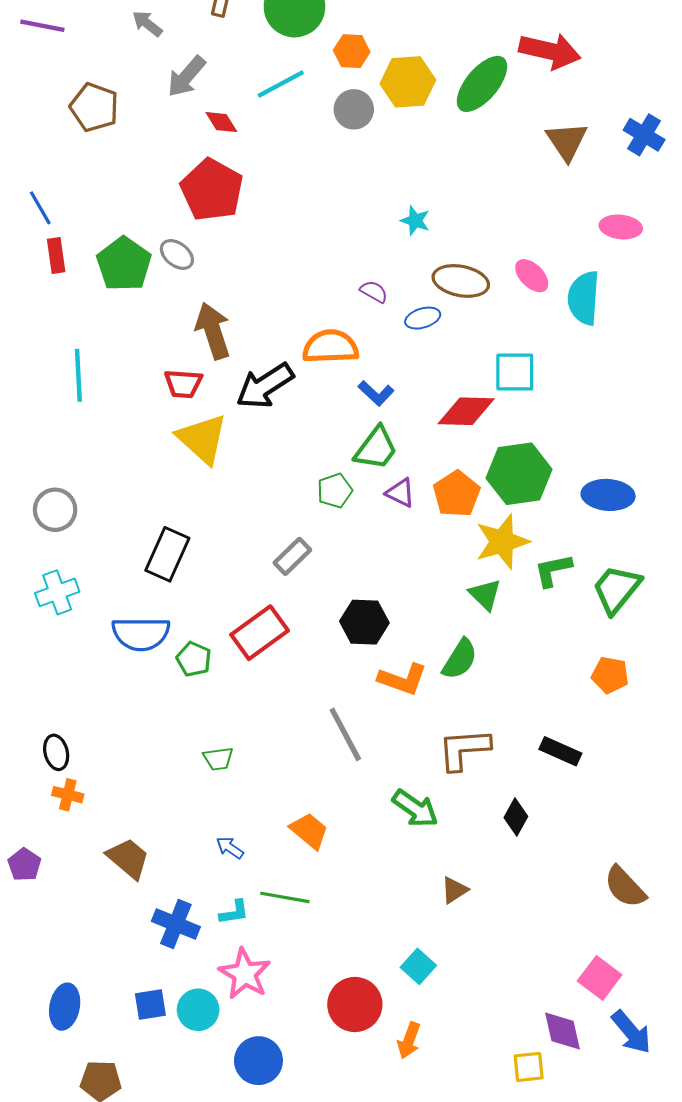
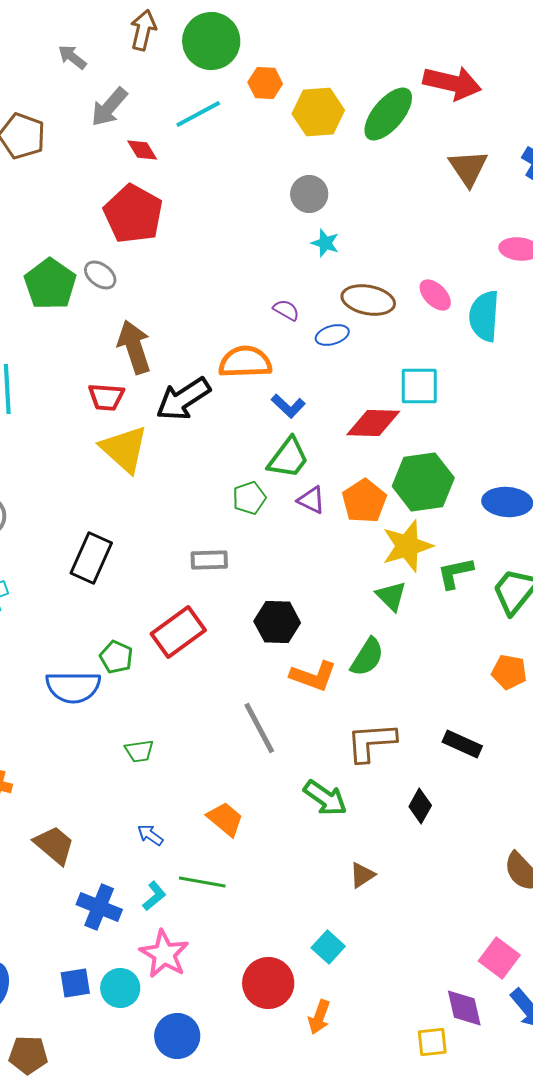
gray circle: (354, 109) -> (309, 194), moved
gray rectangle: (292, 556) -> (209, 560), turned 42
blue semicircle: (141, 634) -> (73, 687), moved
cyan L-shape: (234, 912) -> (154, 896), turned -32

